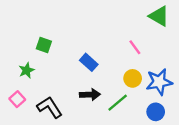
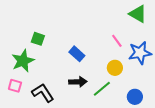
green star: (27, 70) -> (23, 61), size x1.6
blue star: (159, 82) -> (140, 53), moved
pink square: (17, 99) -> (15, 86), turned -32

